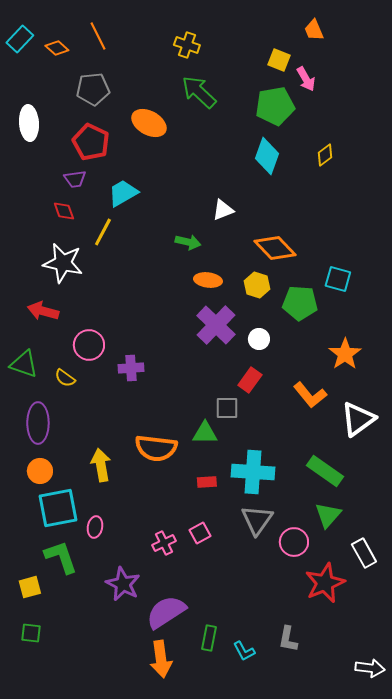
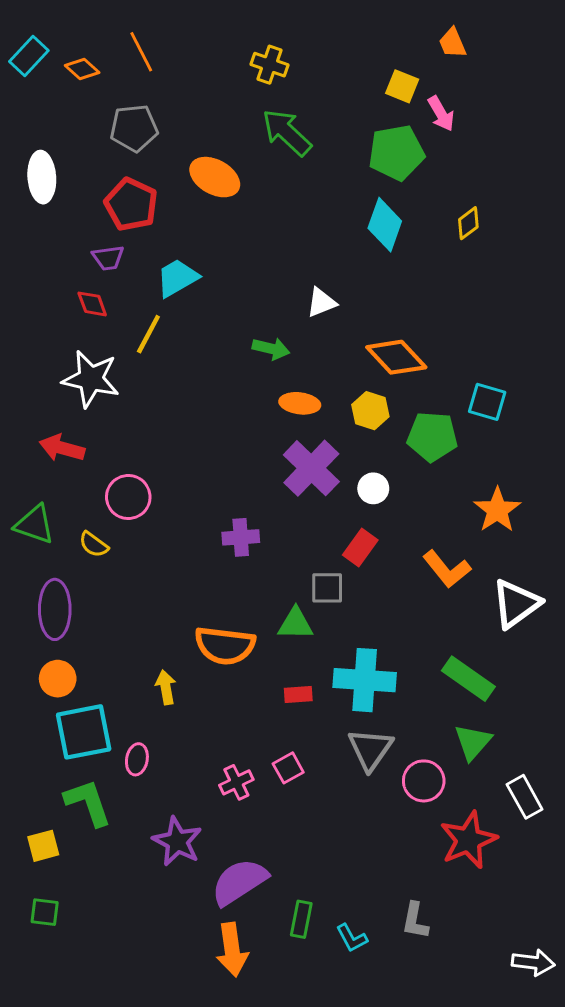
purple cross: (131, 368) -> (241, 537), moved
yellow arrow: (101, 465) -> (166, 687), moved, size x0.7

